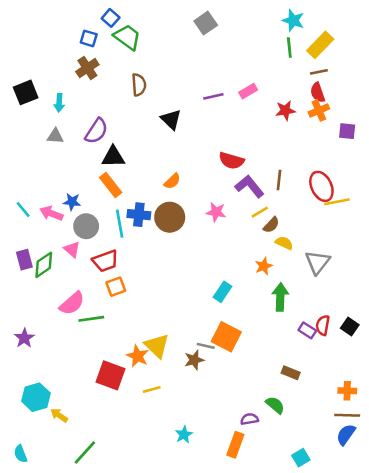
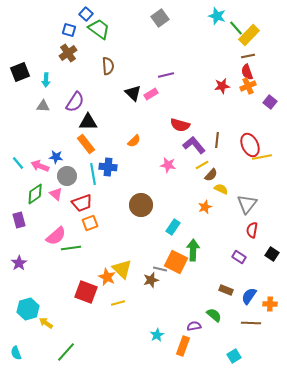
cyan star: (293, 20) -> (217, 16), moved
green line: (289, 47) -> (236, 28), moved, turned -35
pink rectangle: (248, 91) -> (151, 94), moved
purple square: (347, 131) -> (270, 102), turned 32
brown circle: (170, 217) -> (141, 205), moved
purple rectangle: (24, 260) -> (19, 220), moved
green diamond: (44, 265) -> (35, 194), moved
green arrow: (280, 297) -> (193, 250), moved
red semicircle: (323, 325) -> (252, 230), moved
brown line: (347, 415) -> (251, 323), moved
cyan star: (184, 435) -> (157, 335), moved
blue semicircle: (346, 435) -> (249, 296), moved

